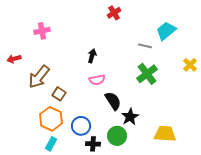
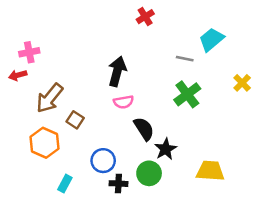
pink cross: (42, 31) -> (29, 52), moved
black arrow: (92, 56) -> (117, 71), size x1.6
orange hexagon: (51, 119) -> (45, 143), moved

